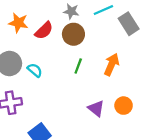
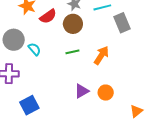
green line: (78, 66) -> (72, 52), turned 48
purple triangle: (96, 109) -> (82, 91), turned 42

